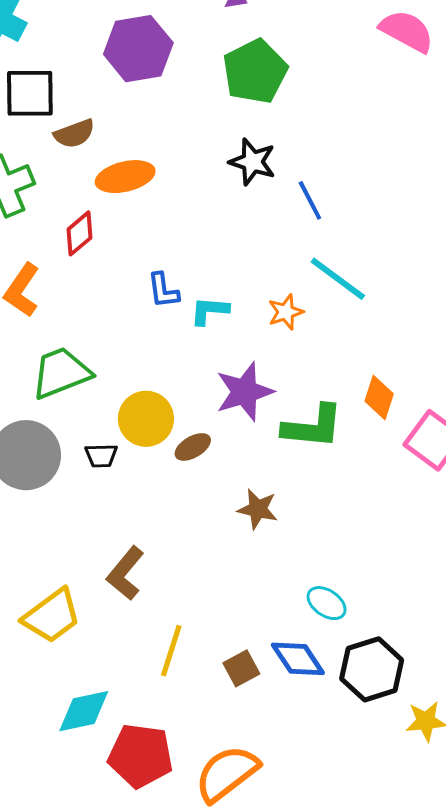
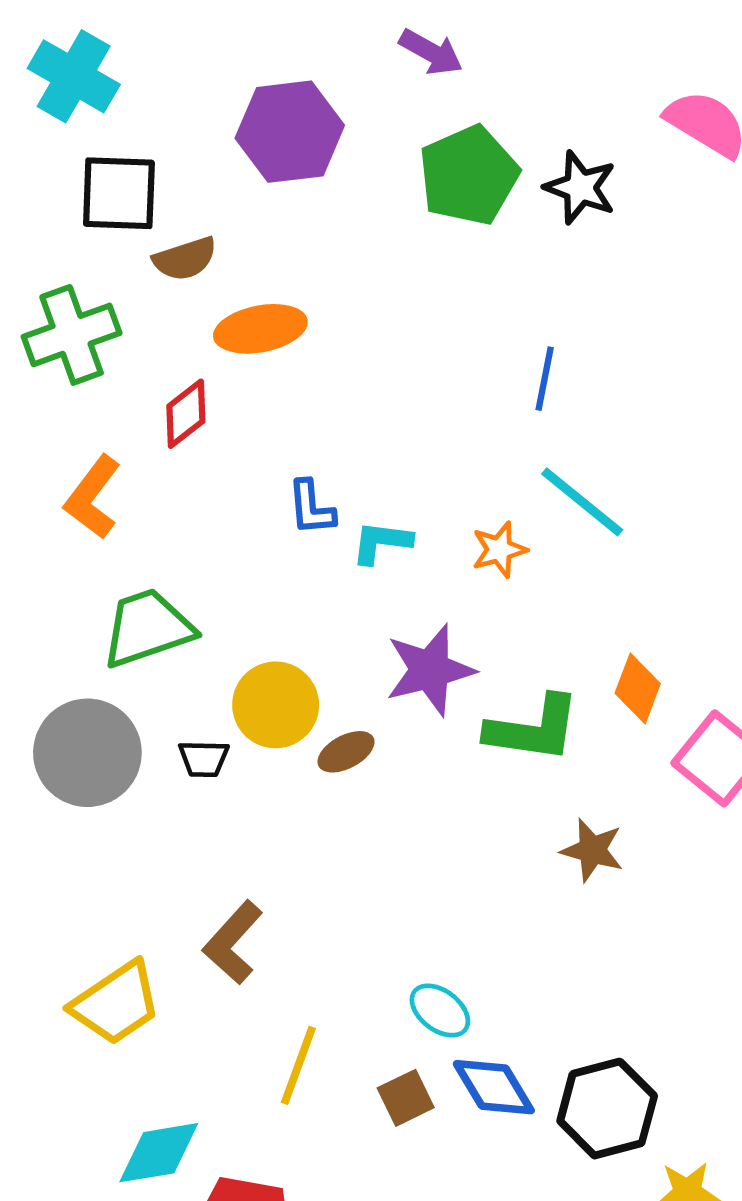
black star: (252, 162) -> (580, 188), moved
blue line: (310, 200) -> (545, 379), turned 36
brown star: (258, 509) -> (592, 850), moved
cyan ellipse: (327, 603) -> (440, 1011), moved

